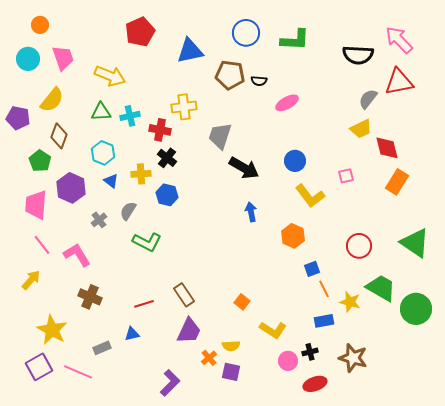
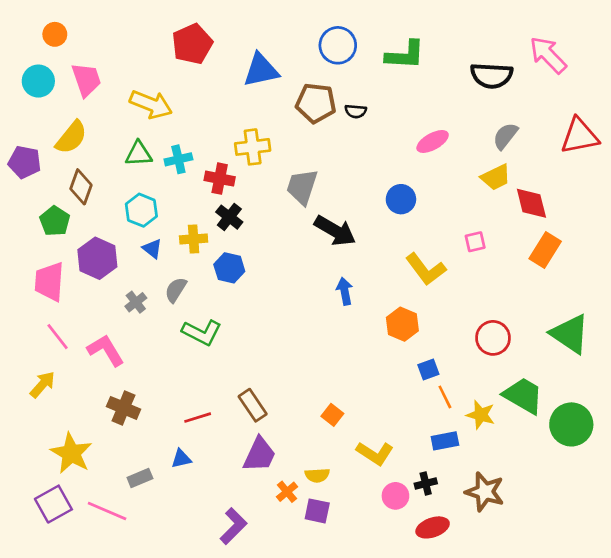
red triangle: (399, 82) -> (580, 136), moved
pink ellipse: (287, 103) -> (433, 141), moved
blue circle: (295, 161) -> (401, 199), moved

